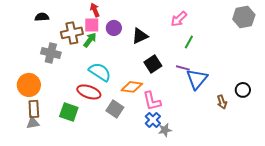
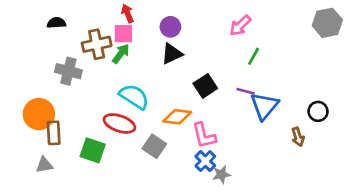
purple circle: (114, 28) -> (170, 27), moved
black triangle: (140, 36) -> (172, 54), moved
black circle: (243, 90) -> (318, 111), moved
brown rectangle: (34, 109) -> (54, 133), moved

